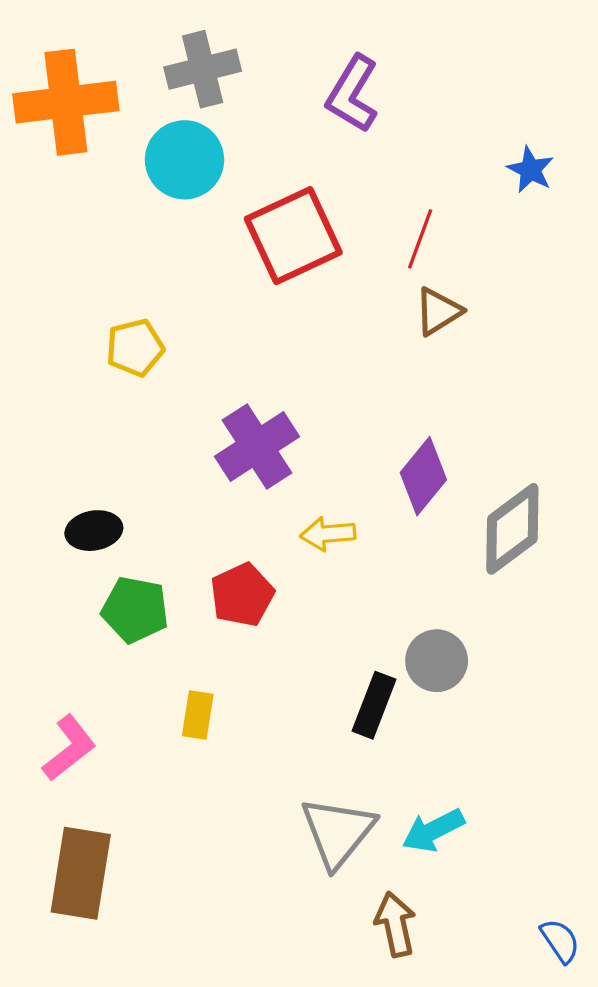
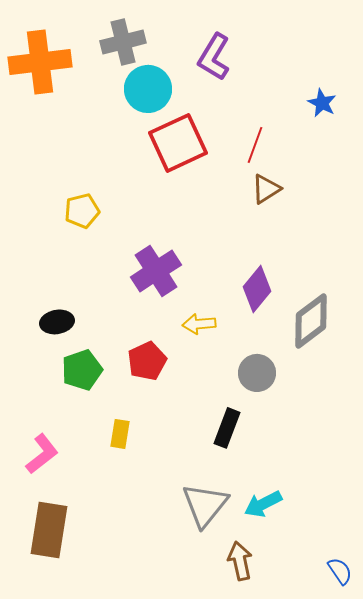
cyan circle: (184, 160) -> (148, 89), moved
green pentagon: (135, 610) -> (82, 370), turned -30
gray circle: (437, 661) -> (257, 373), moved

